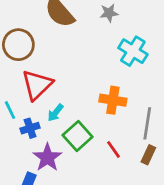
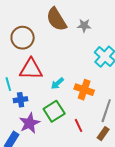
gray star: (109, 13) -> (84, 26), moved
red triangle: (37, 85) -> (31, 69), turned 35
cyan arrow: (56, 113) -> (57, 83), moved

